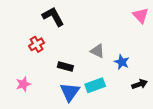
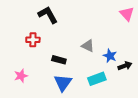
red cross: (37, 44) -> (33, 40), turned 32
black arrow: (140, 84) -> (125, 66), moved
cyan rectangle: (95, 85) -> (97, 79), moved

